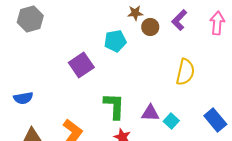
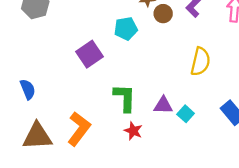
blue semicircle: (23, 98) -> (28, 89), turned -102

